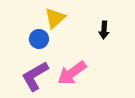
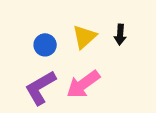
yellow triangle: (55, 18) -> (84, 37), moved

